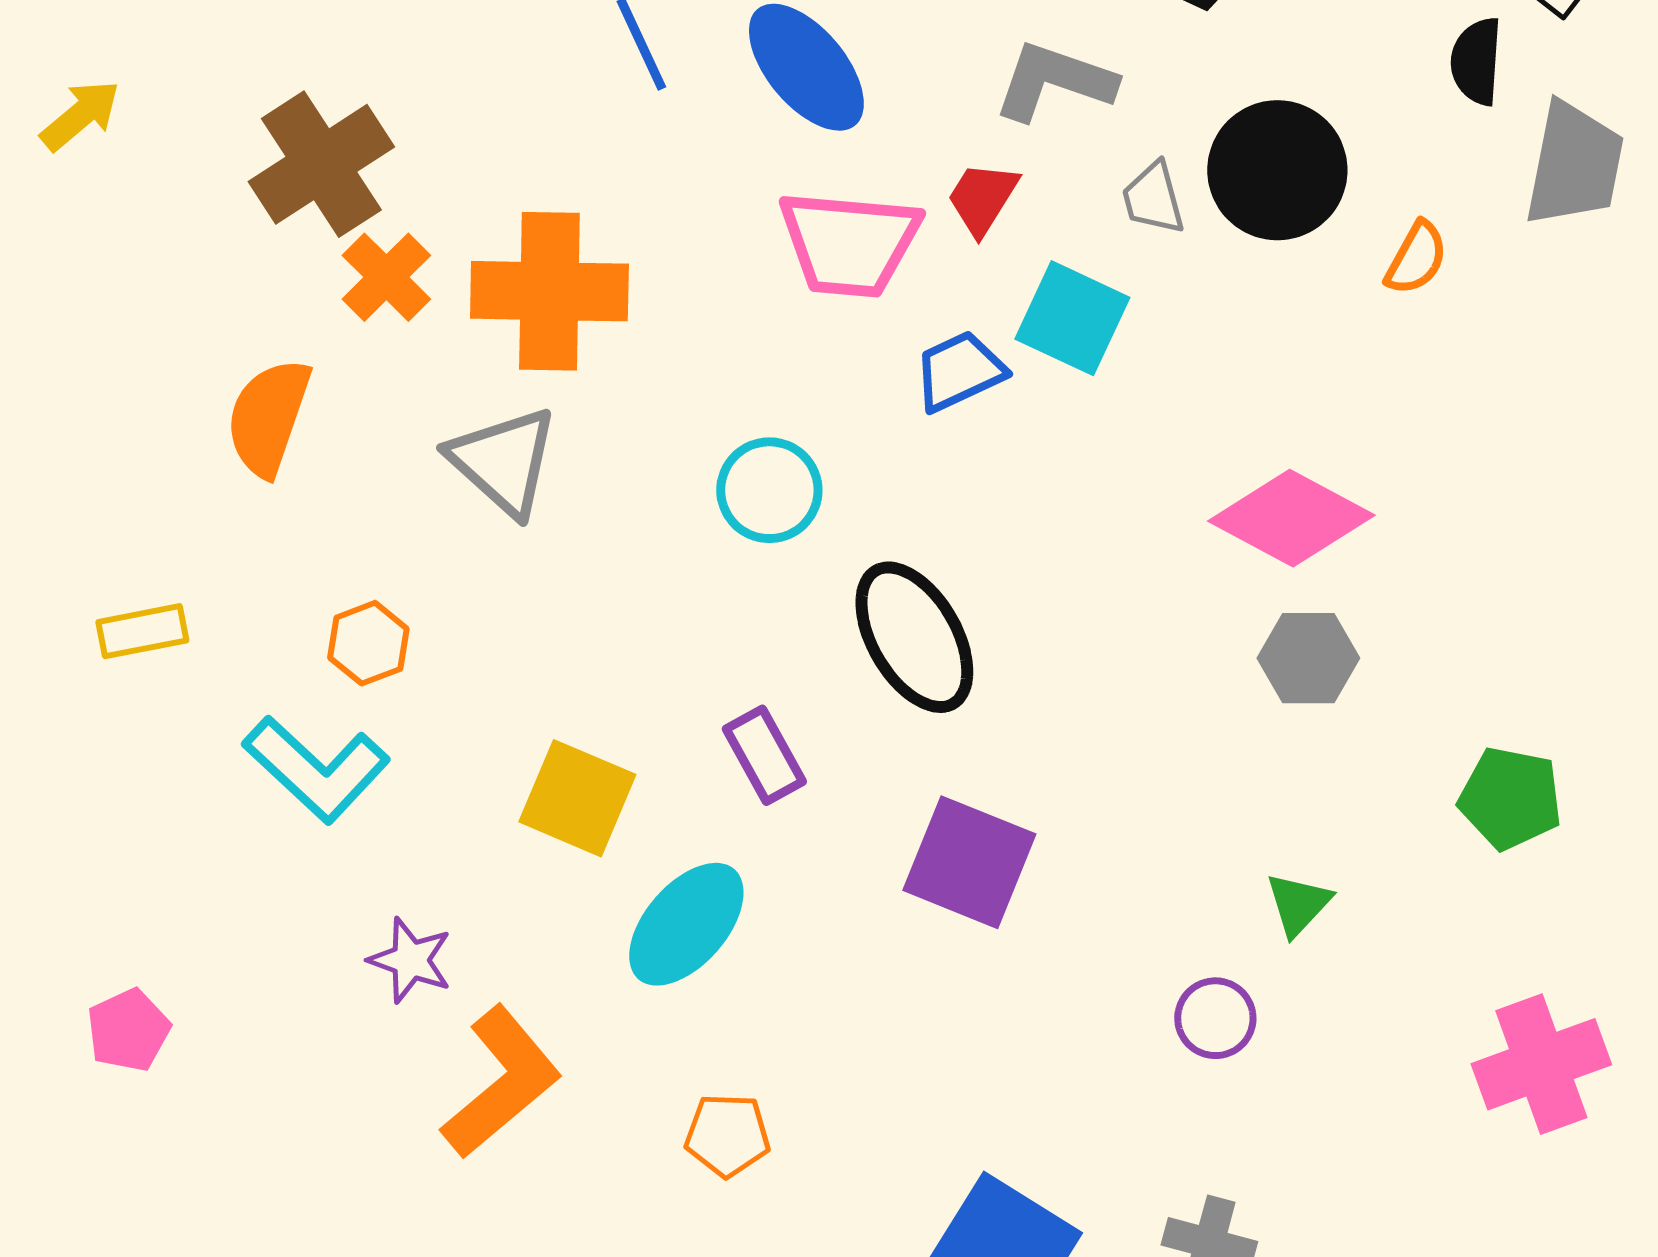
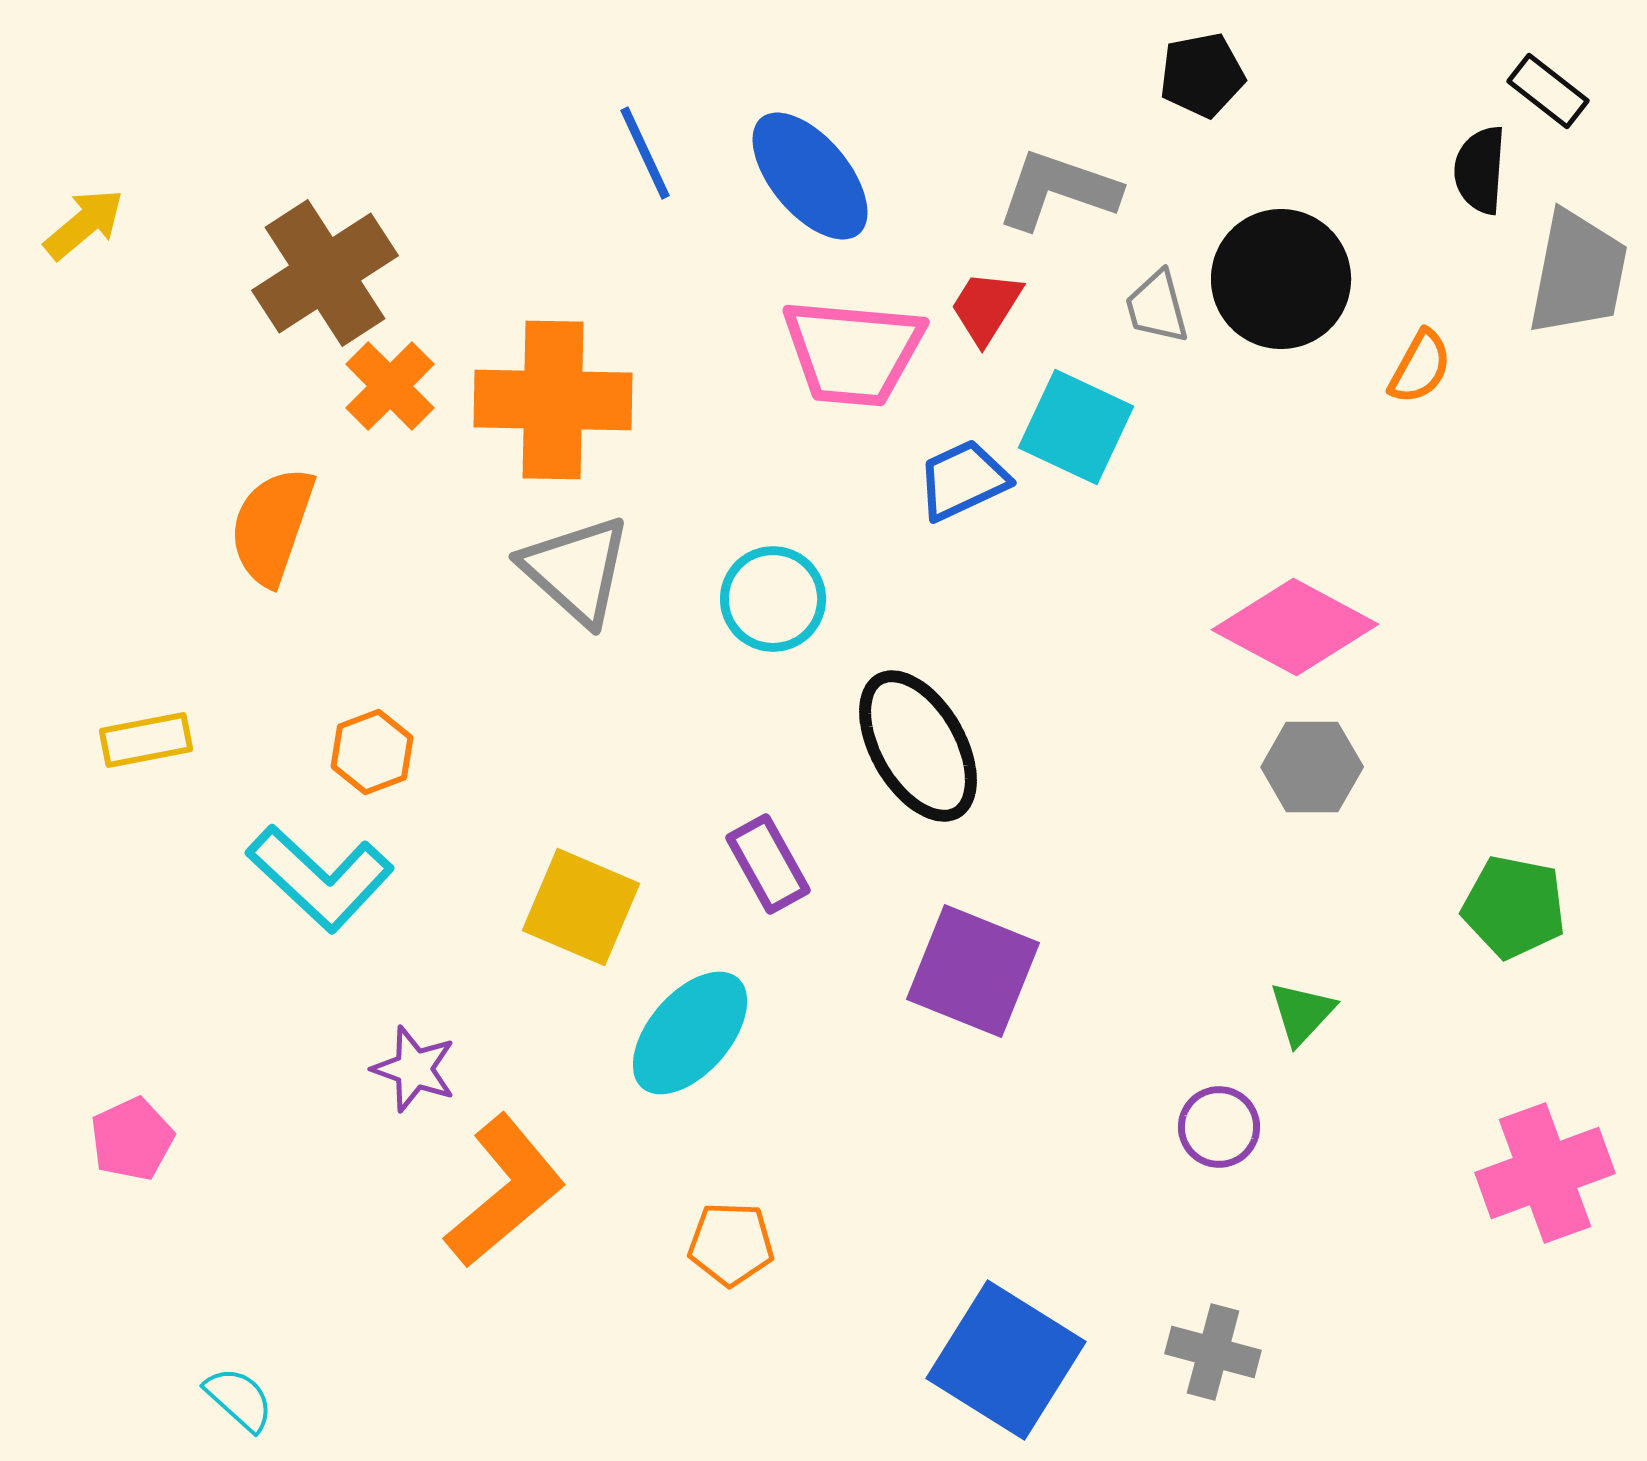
gray triangle: (503, 461) -> (576, 570), moved

